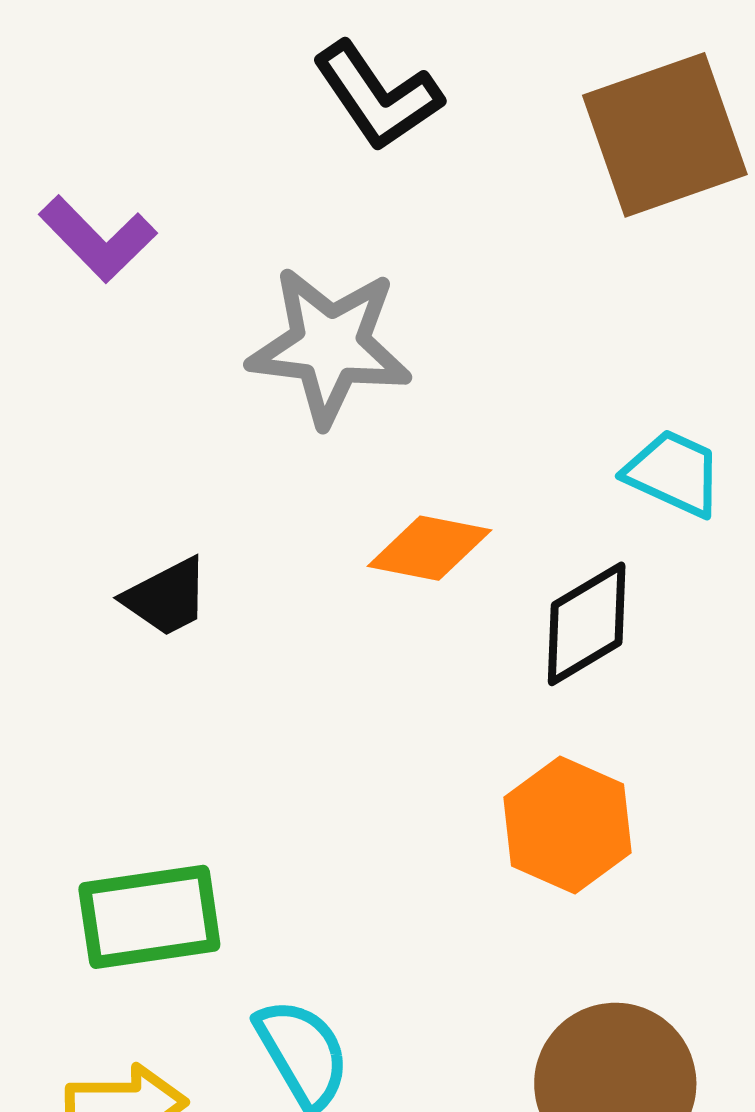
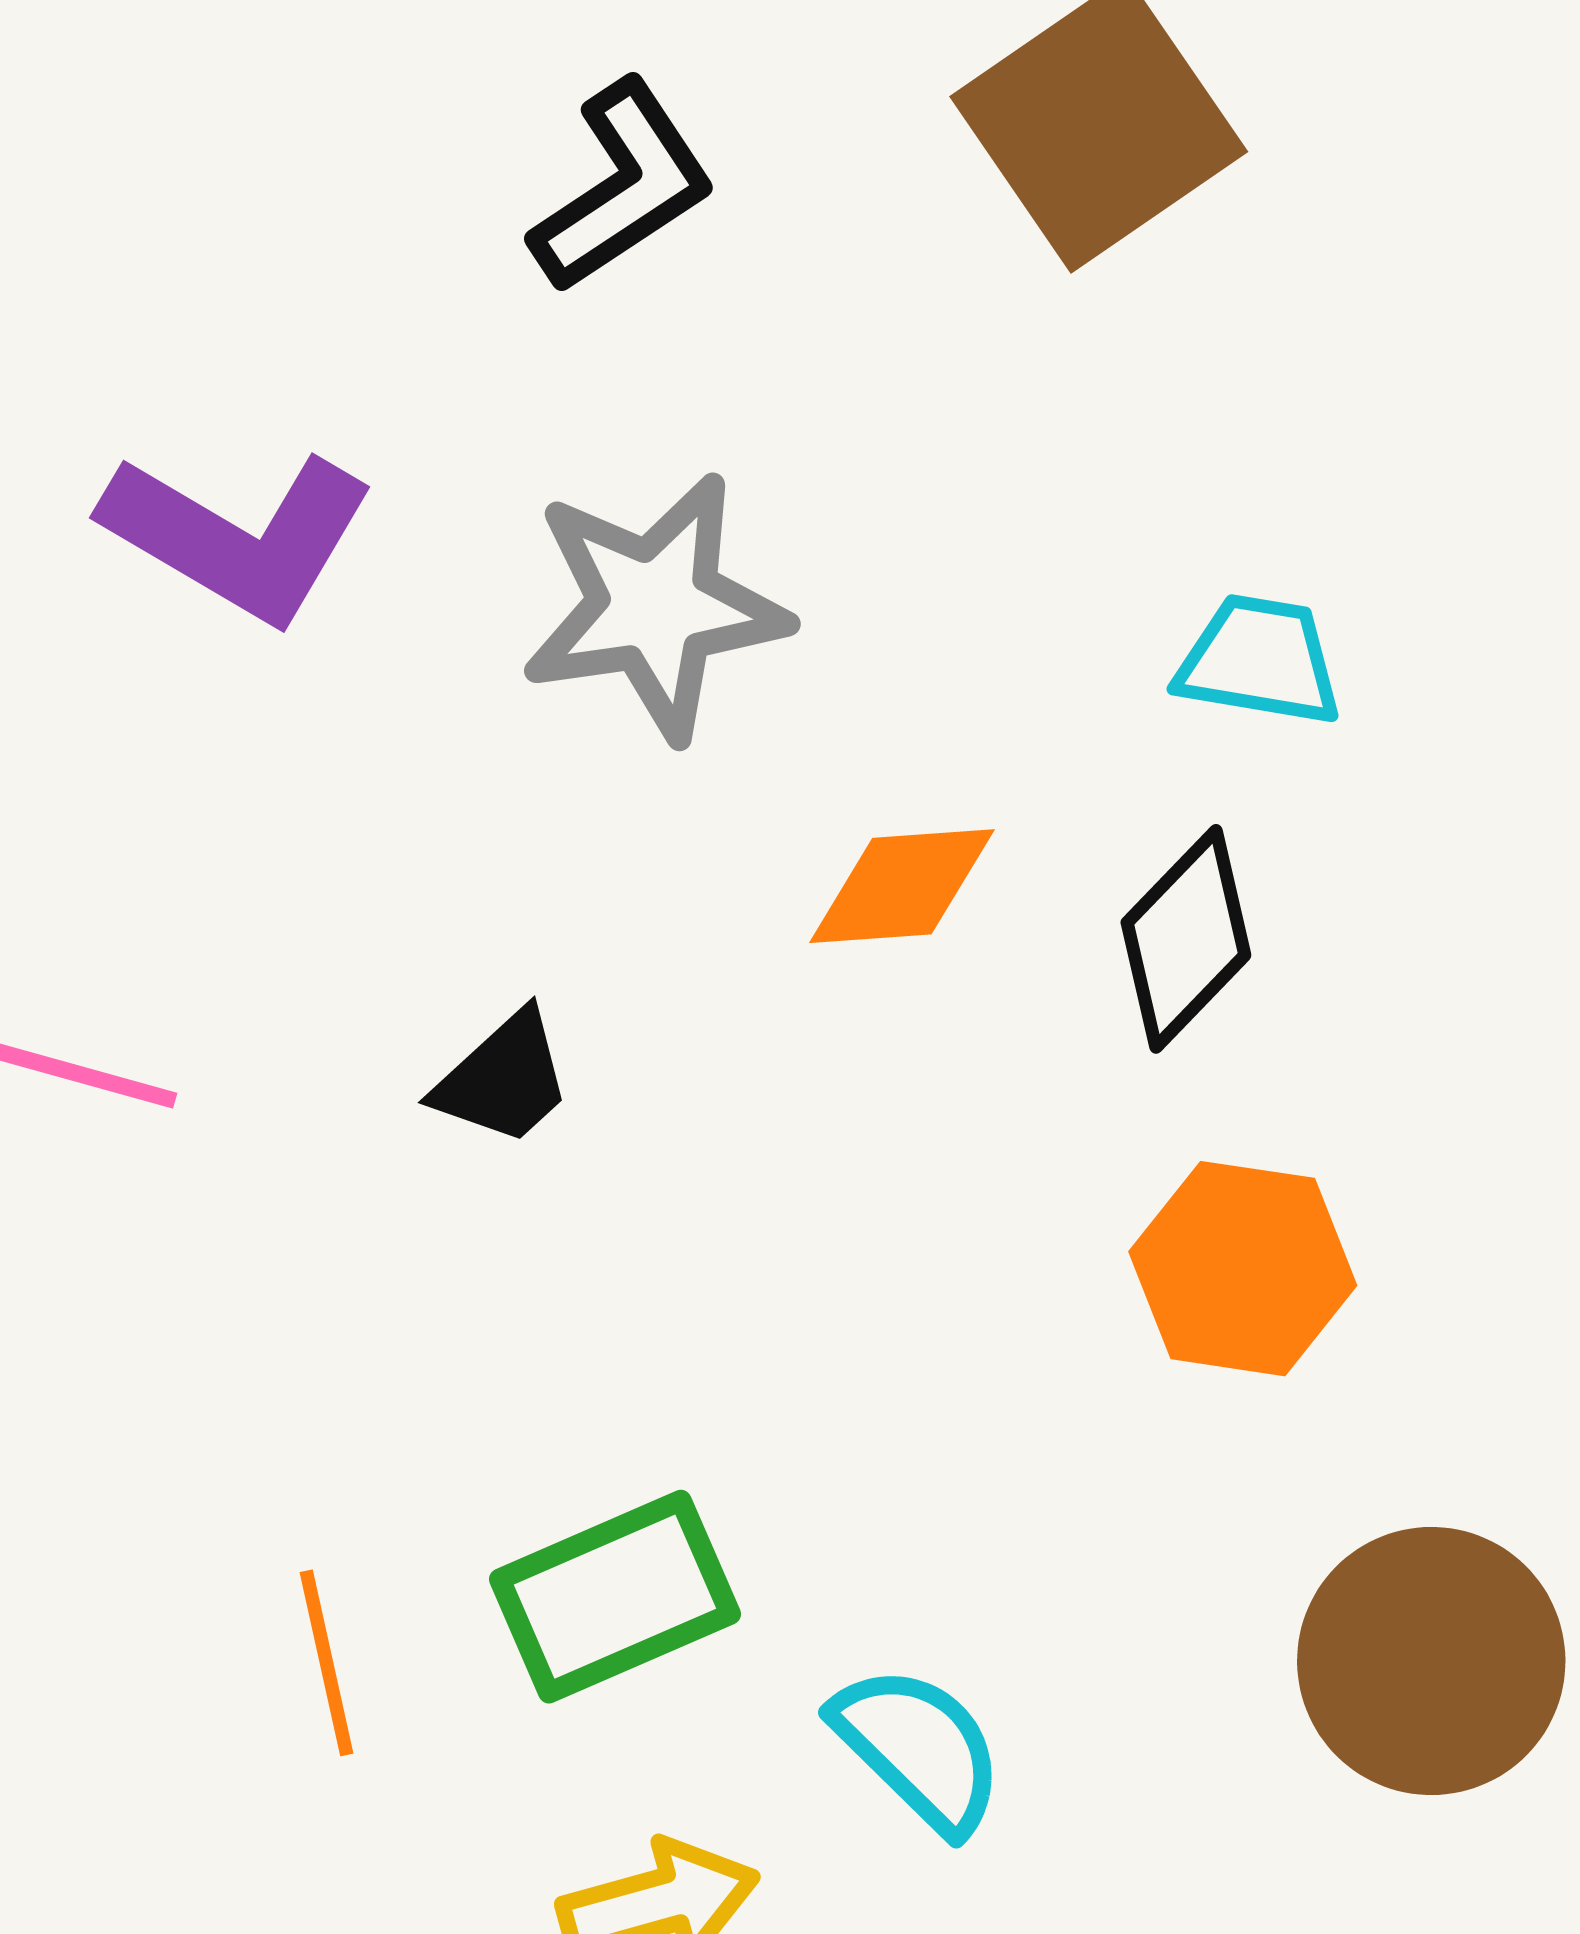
black L-shape: (378, 96) -> (623, 187), turned -74
purple L-shape: (98, 239) -> (238, 536), size x1.4

